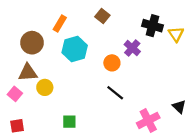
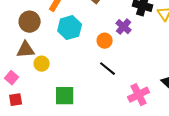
pink square: (15, 94) -> (12, 78), moved
green square: (69, 122) -> (65, 96), size x1.5

